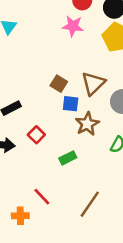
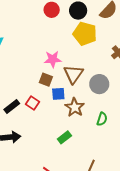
pink star: (73, 26) -> (53, 59), moved
red square: (36, 135) -> (32, 103), moved

